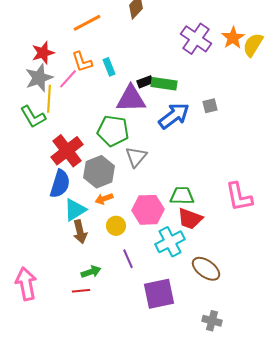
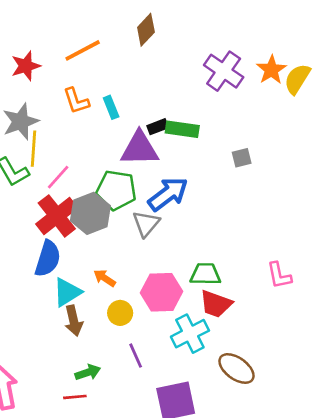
red star: (43, 53) -> (26, 66), moved
pink line: (68, 79) -> (58, 177), moved
blue arrow: (174, 116) -> (168, 194), moved
gray hexagon: (99, 172) -> (90, 213), moved
pink L-shape: (239, 197) -> (279, 275), size x0.7
orange arrow: (104, 199) -> (105, 278), turned 54

